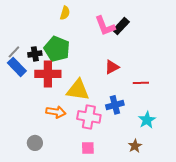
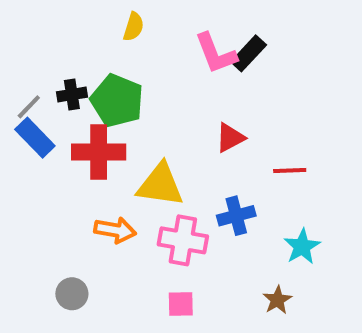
black cross: (35, 54) -> (72, 94), moved

